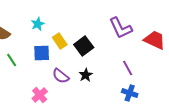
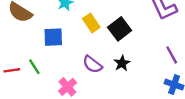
blue square: (42, 53) -> (53, 37), moved
green line: (12, 60) -> (34, 67), moved

